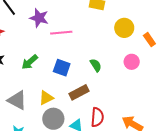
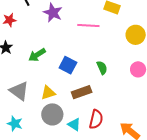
pink line: (61, 33) -> (88, 25), moved

